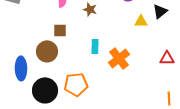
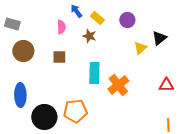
yellow triangle: (141, 21) -> (140, 48), turned -40
cyan rectangle: (95, 46) -> (94, 73), size x1.5
brown circle: (47, 51) -> (23, 51), moved

